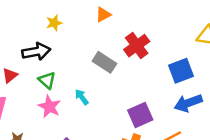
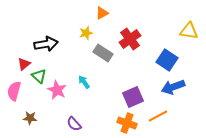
yellow star: (54, 23) -> (86, 33), moved
blue square: (181, 71) -> (167, 60), turned -35
green triangle: (47, 80) -> (39, 76), moved

